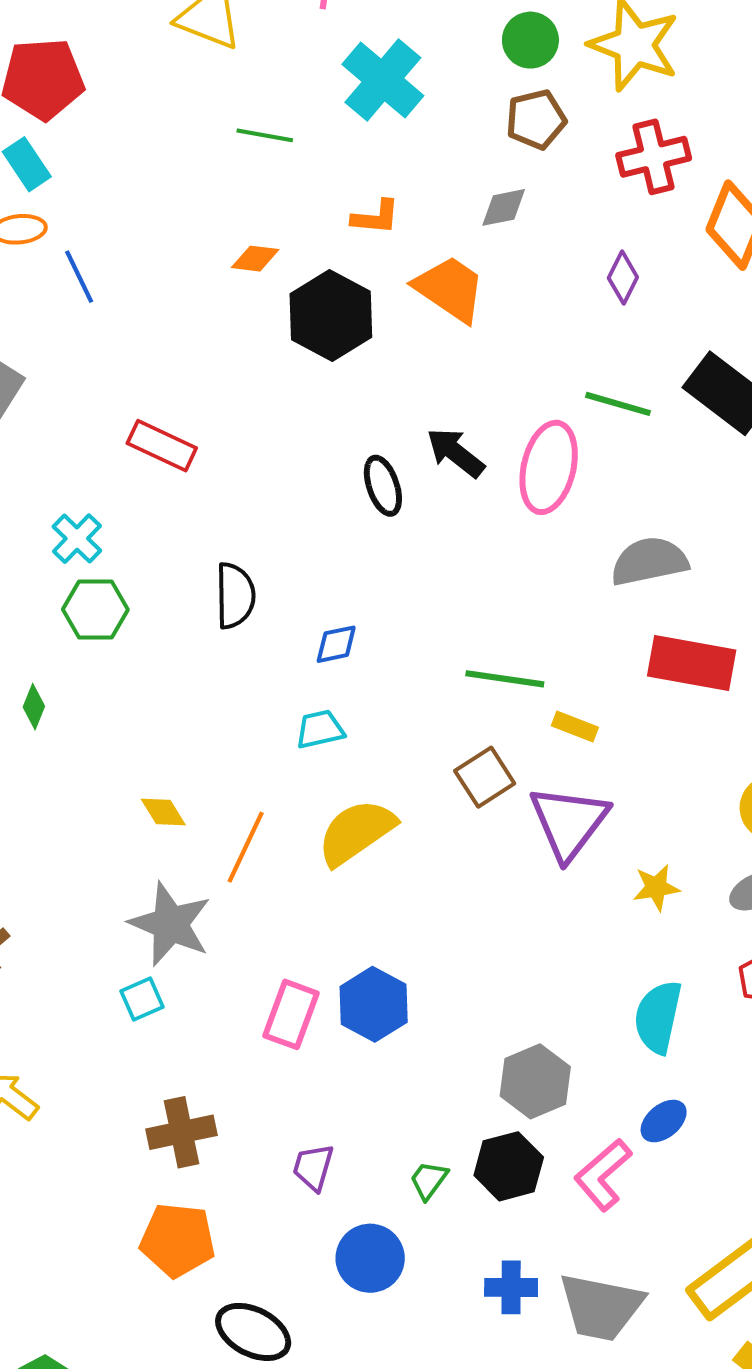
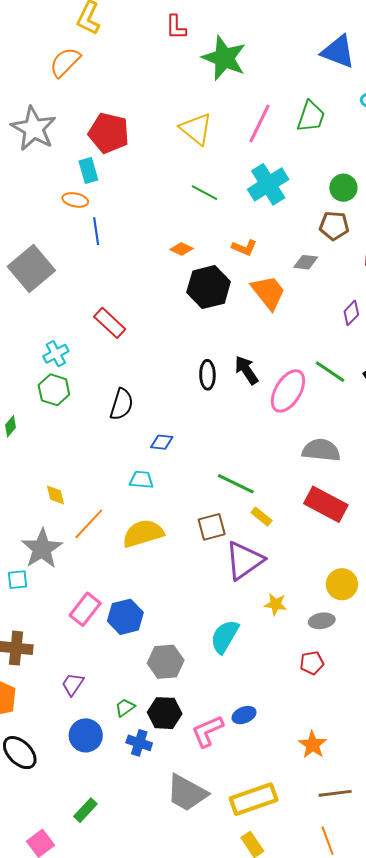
cyan semicircle: (658, 1017) -> (225, 637), moved
gray hexagon: (535, 1081) -> (166, 662), moved
blue cross: (511, 1287) -> (139, 743), moved

